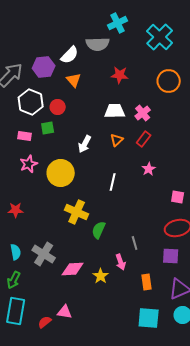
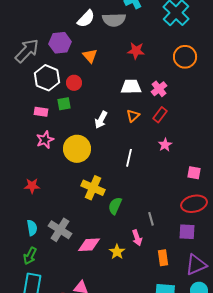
white semicircle: (70, 55) -> (86, 19), moved

